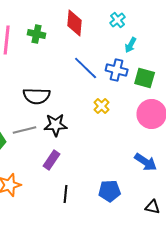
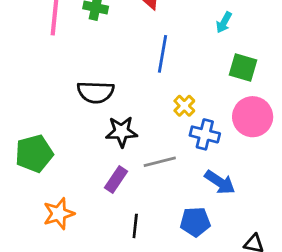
blue line: (86, 68) -> (162, 54), turned 56
blue cross: (117, 70) -> (205, 134), moved
gray line: (25, 130) -> (160, 162), moved
blue arrow: (146, 162) -> (220, 182), moved

